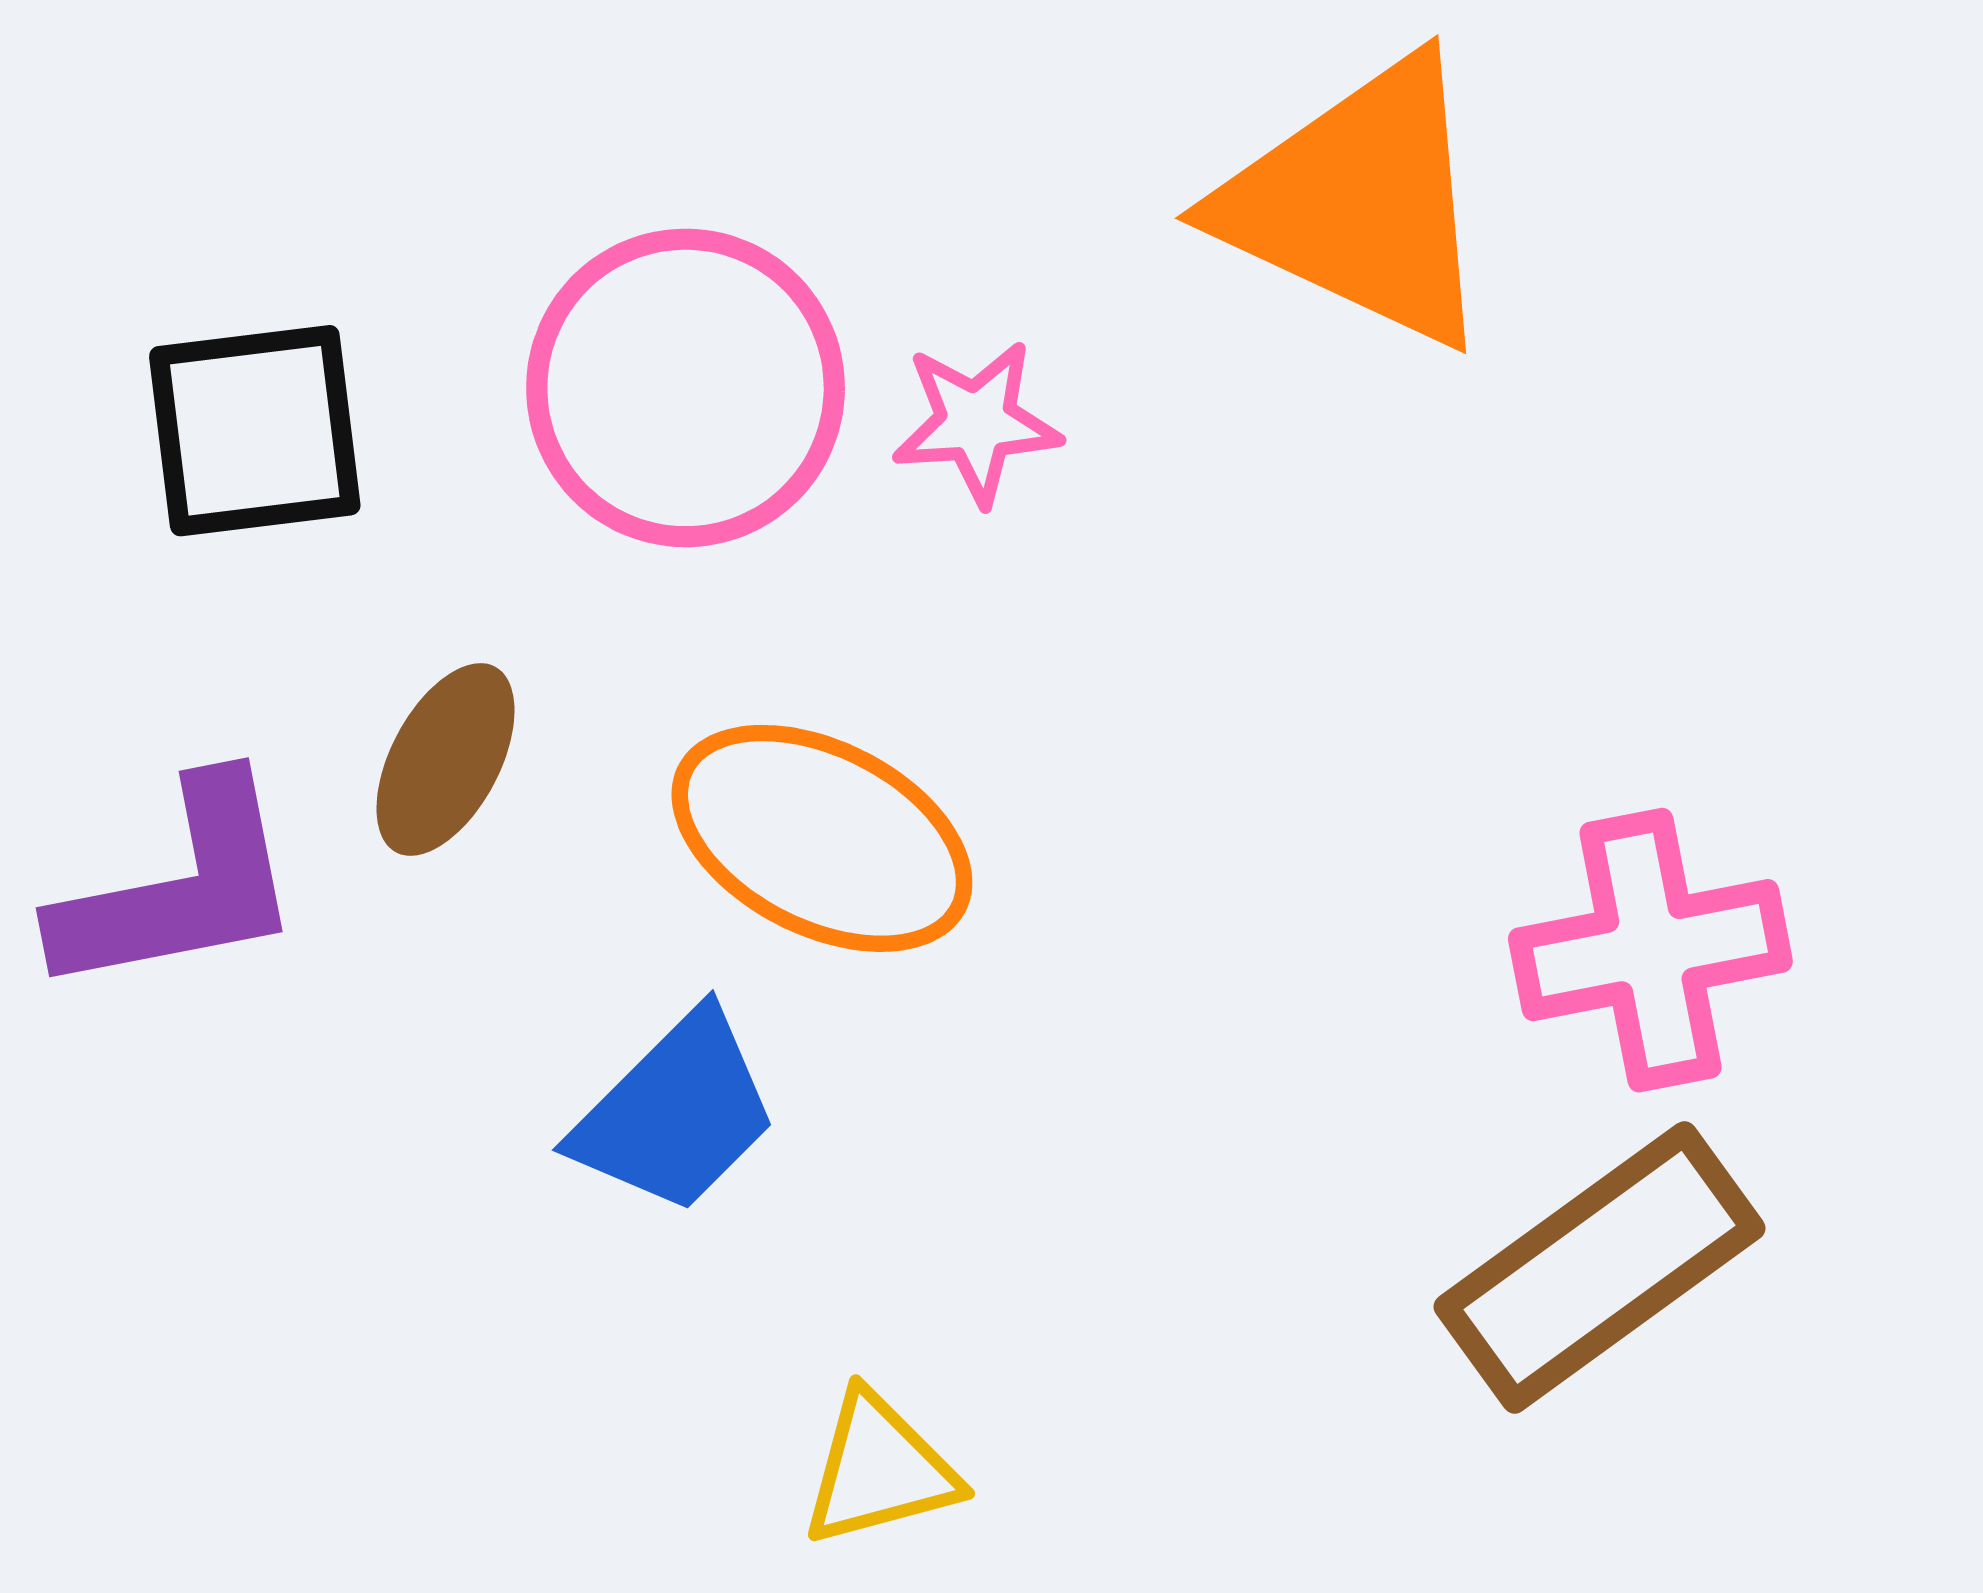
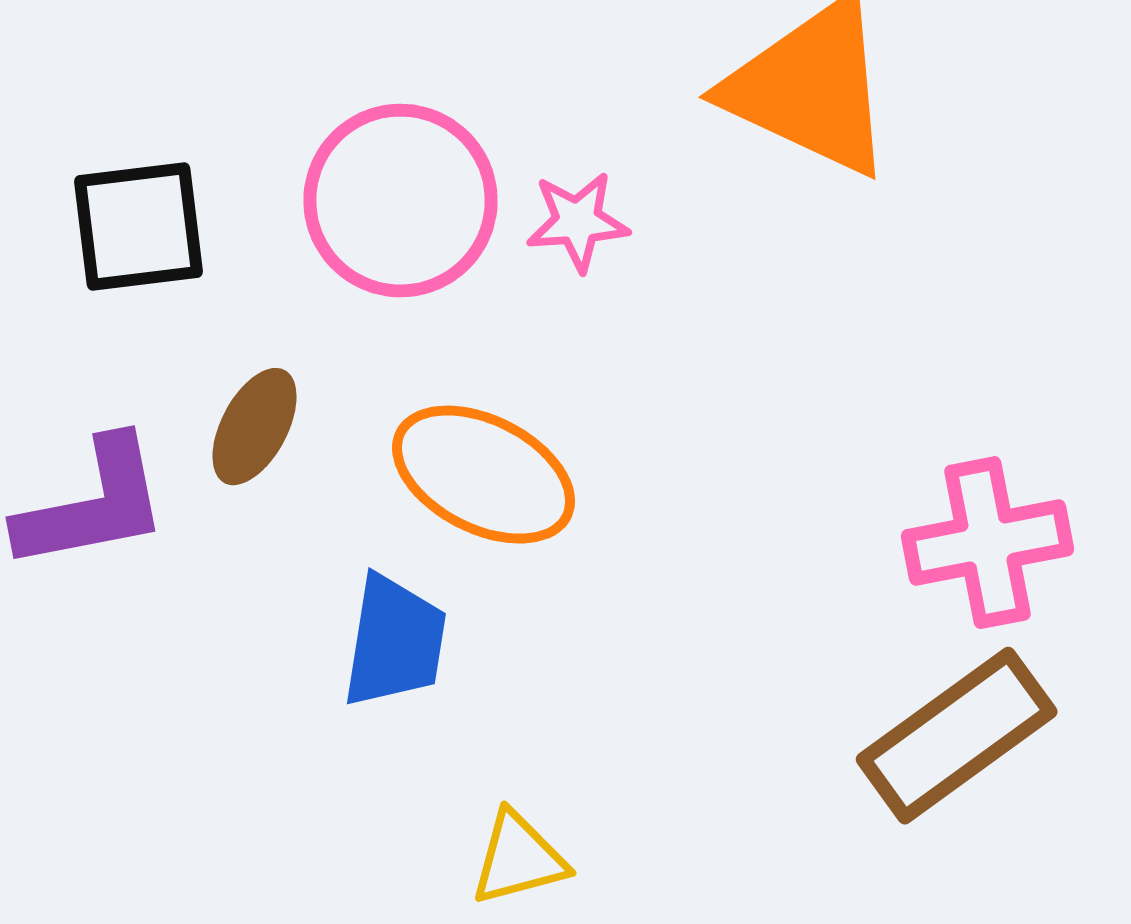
blue trapezoid: (676, 1113) -> (395, 642), turned -36

